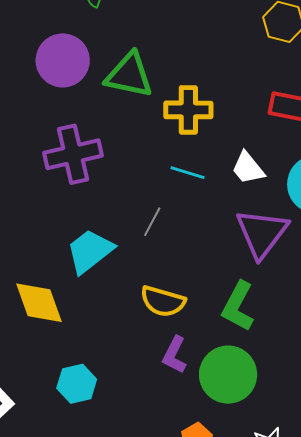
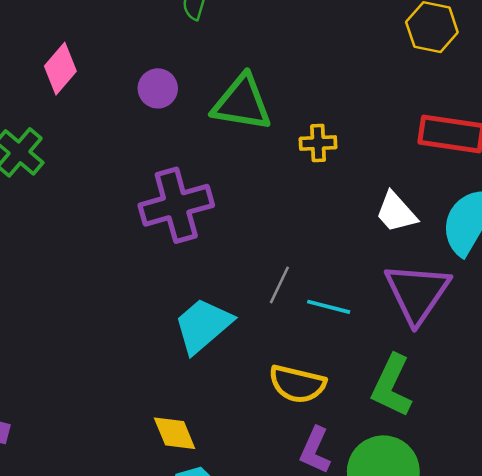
purple circle: (63, 60) -> (158, 88), size x0.6
yellow cross: (188, 110) -> (318, 143), size x0.6
cyan line: (188, 173) -> (329, 307), moved
yellow diamond: (39, 303) -> (175, 433), moved, size x0.7

